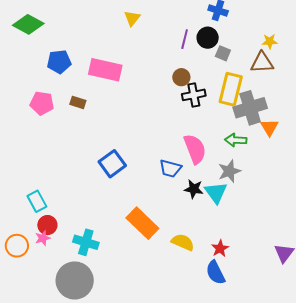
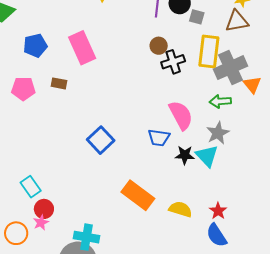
pink rectangle: (105, 70) -> (82, 48), turned 60
cyan cross: (86, 242) -> (86, 237), moved

